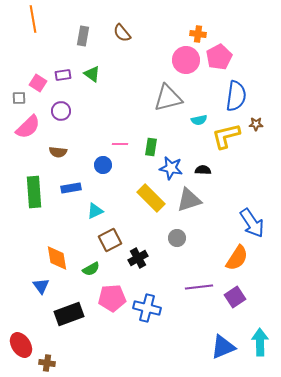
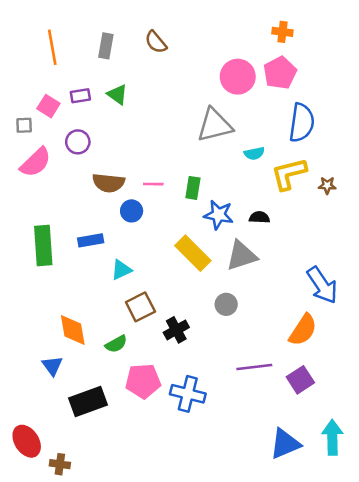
orange line: (33, 19) -> (52, 47), moved
orange cross: (198, 34) -> (282, 32), moved
brown star: (256, 124) -> (327, 185), moved
brown semicircle: (58, 152) -> (109, 183), moved, size x1.4

